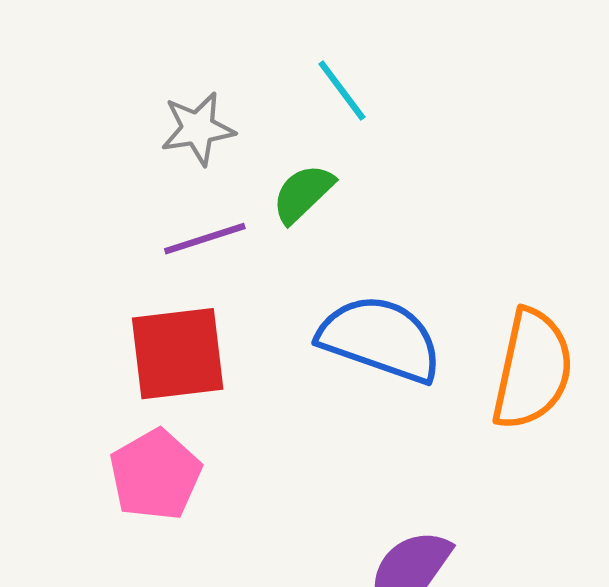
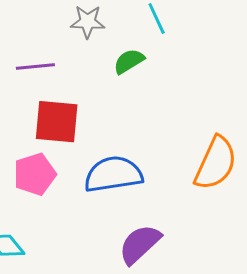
purple line: (205, 239) -> (35, 66), moved
blue semicircle: (380, 339) -> (113, 174), moved, turned -40

